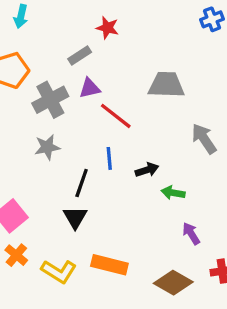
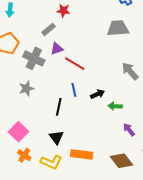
gray trapezoid: (166, 85) -> (118, 28), moved
gray cross: (50, 100) -> (34, 58), turned -30
gray star: (47, 147) -> (26, 89), moved
black triangle: (75, 217) -> (56, 137), moved
brown diamond: (173, 283) -> (122, 161), turned 30

